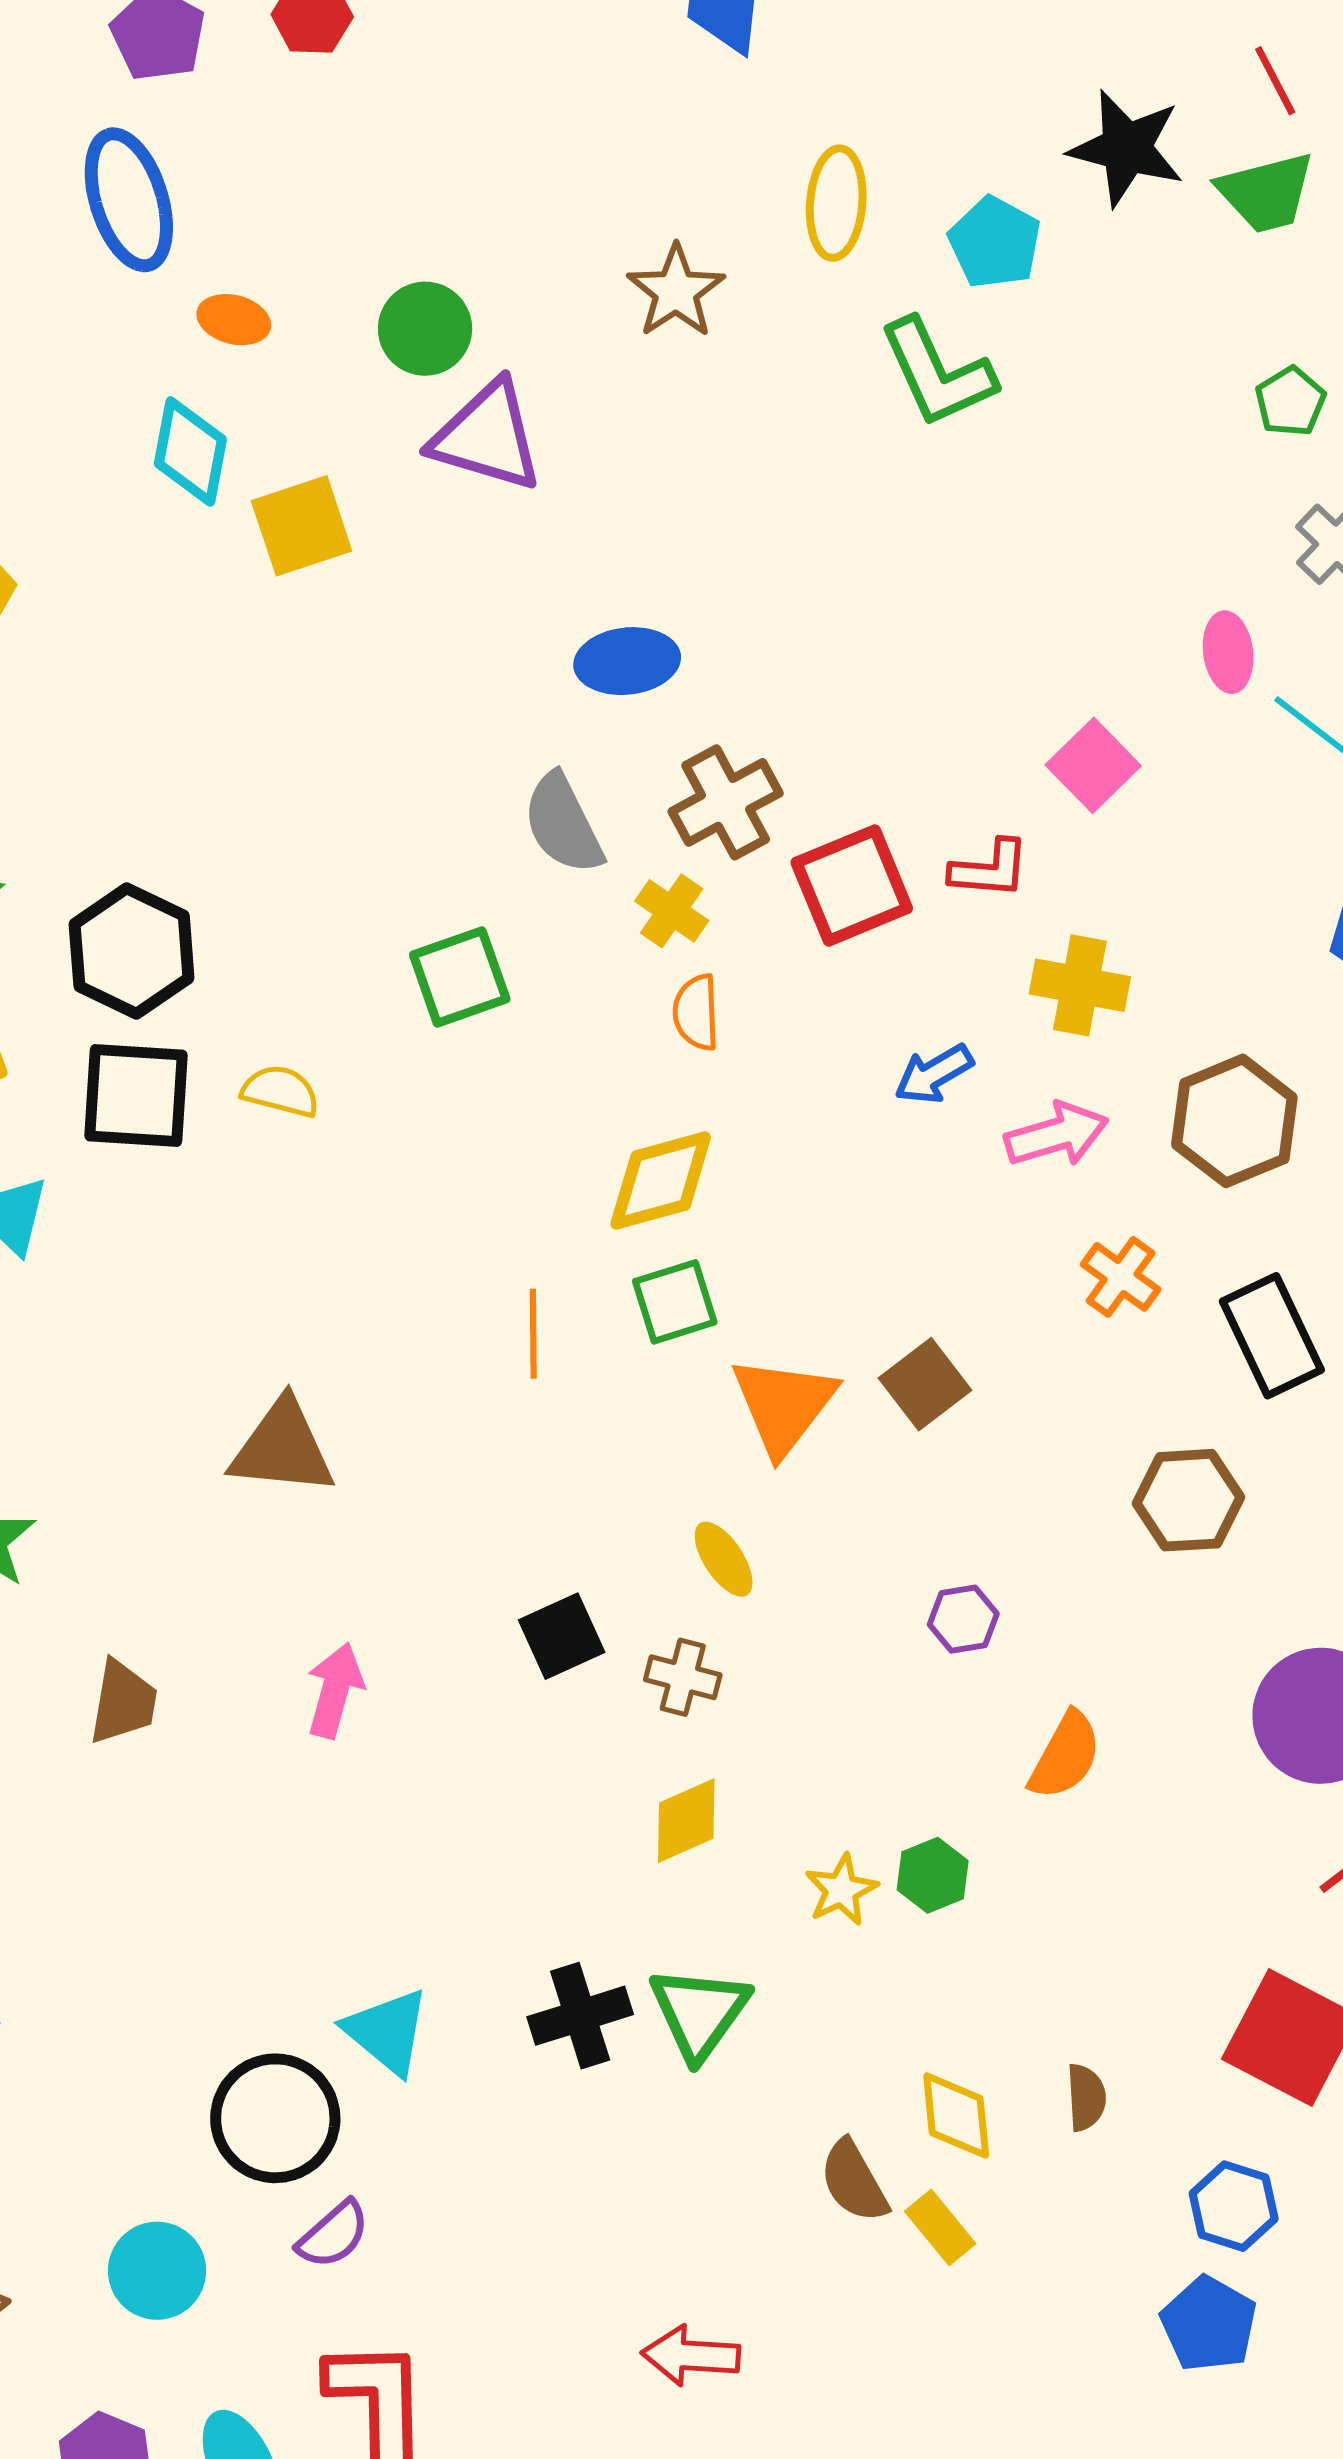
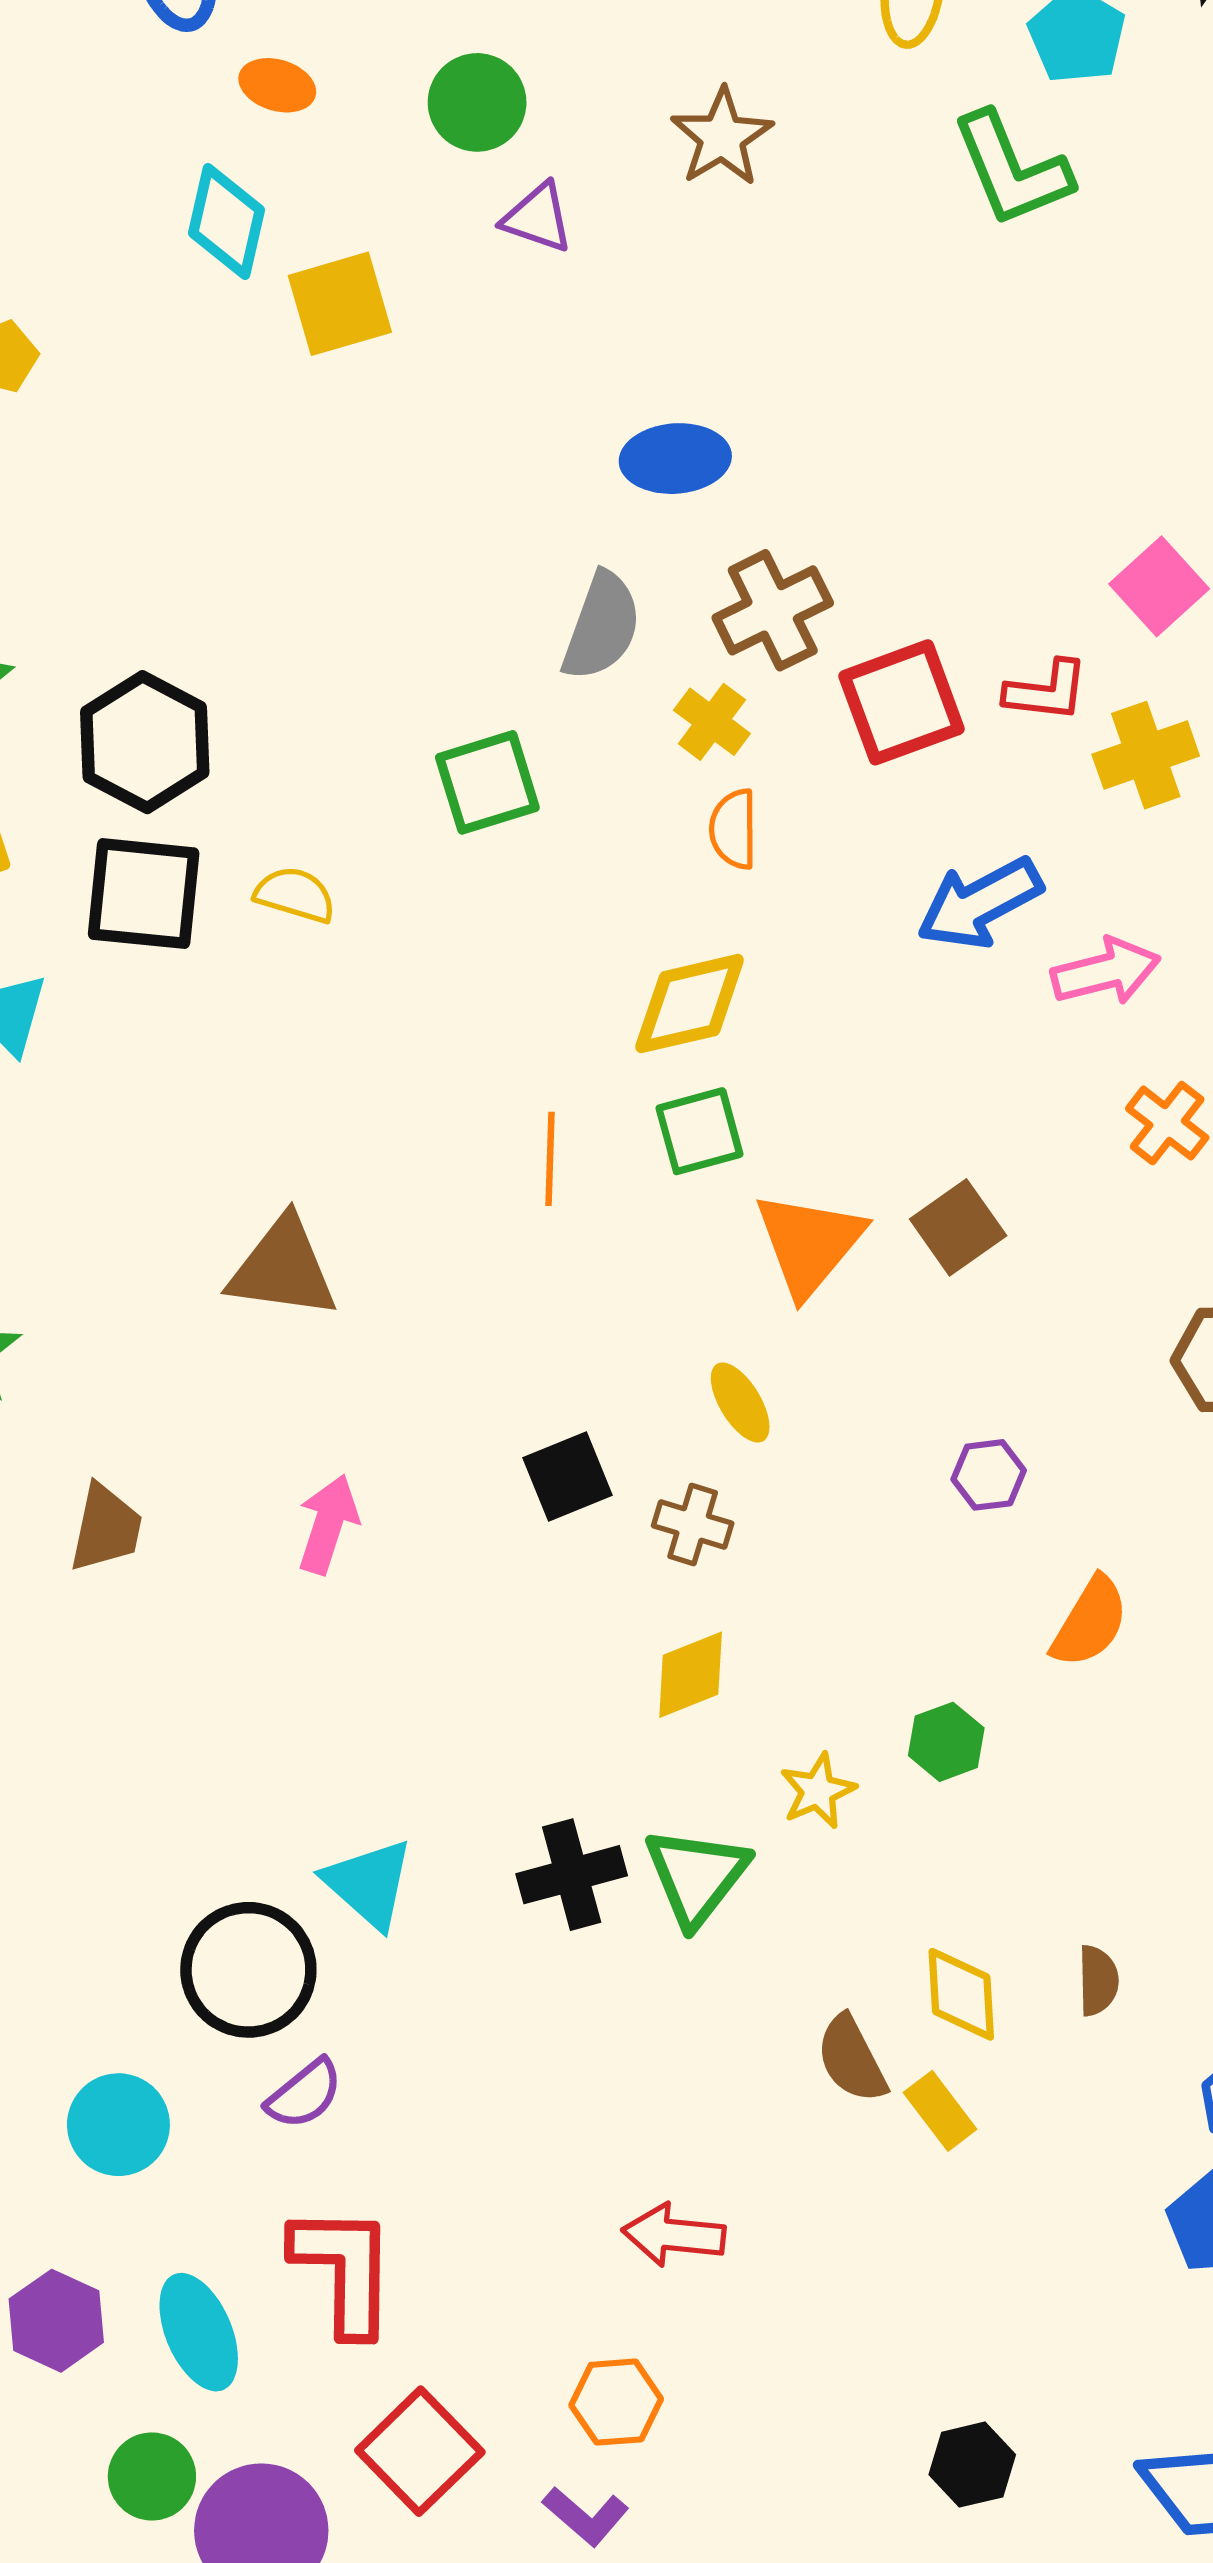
brown star: (676, 291) -> (722, 137), moved
purple triangle: (487, 437) -> (538, 218), size x0.6
gray semicircle: (563, 824) -> (602, 626), turned -136
yellow cross: (1080, 985) -> (1146, 755), moved, turned -32
blue arrow: (934, 1074) -> (980, 903), size x1.5
yellow star: (841, 1890) -> (818, 1791), moved

